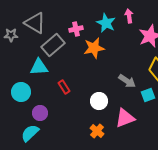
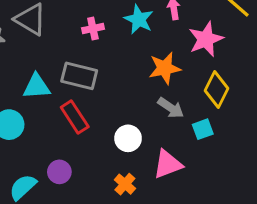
gray rectangle: (53, 45) -> (79, 76), moved, turned 55
orange star: (94, 48) -> (165, 68), moved
red rectangle: (64, 87) -> (75, 117), size x1.5
purple circle: (40, 113) -> (59, 172), moved

